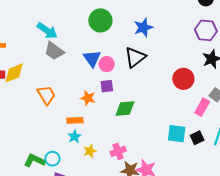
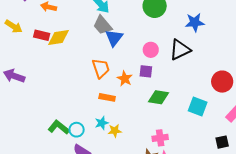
blue triangle: (92, 58) -> (114, 38), moved
orange trapezoid: (46, 95) -> (101, 68), moved
cyan square: (177, 134) -> (198, 106), moved
cyan star: (74, 136) -> (102, 123), moved
pink cross: (118, 151) -> (160, 138), moved

